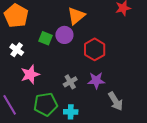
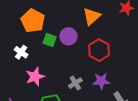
orange pentagon: (16, 16) -> (33, 21), moved
orange triangle: (76, 16) -> (92, 16), moved

